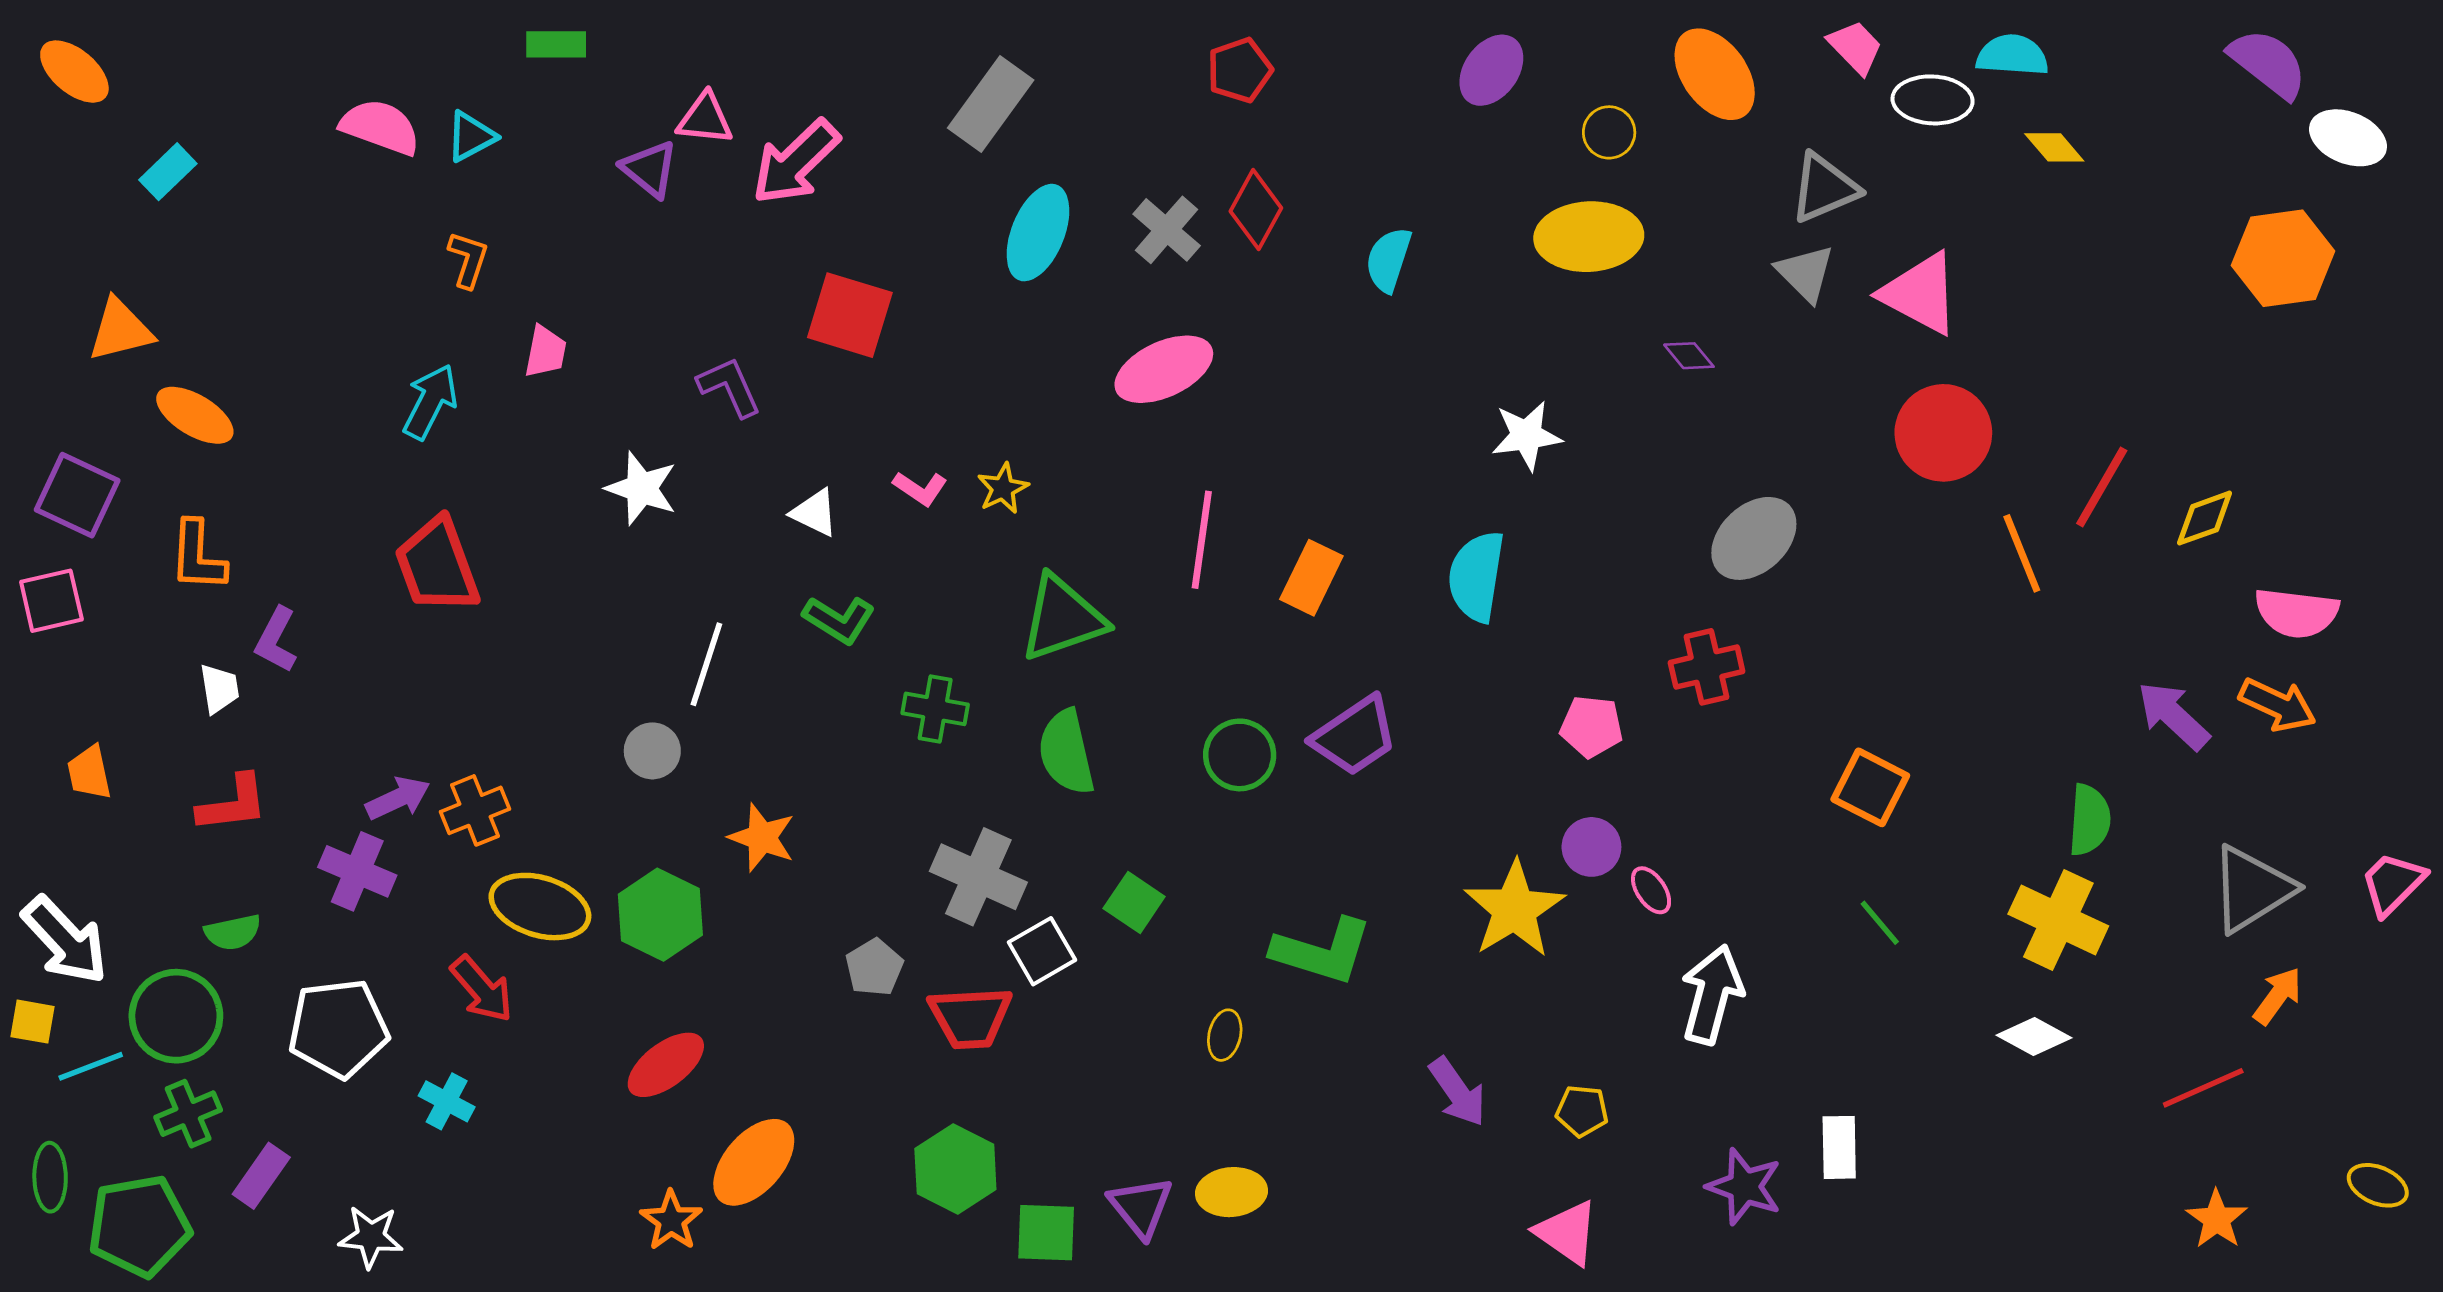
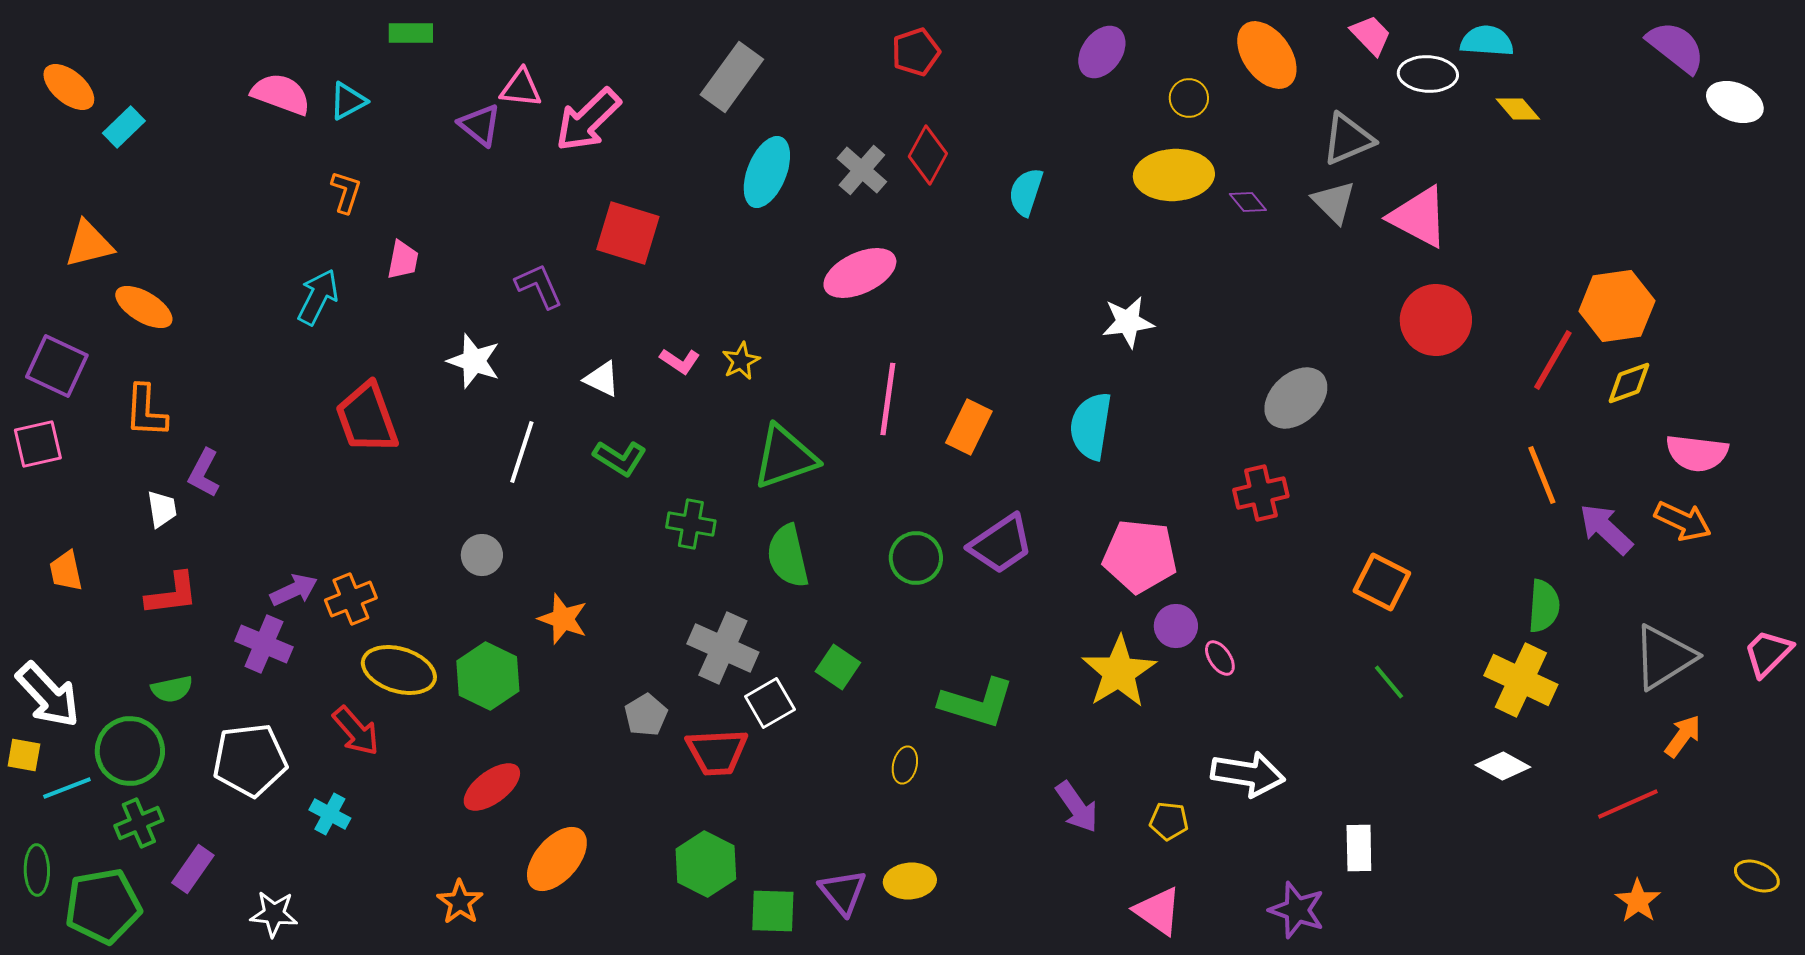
orange ellipse: (74, 72) -> (69, 87), moved
orange hexagon: (2283, 258) -> (1617, 306), moved
purple diamond: (1689, 356) -> (1248, 202), moved
orange line: (2022, 553) -> (1542, 475), moved
red trapezoid: (437, 565) -> (367, 418), moved
white line: (706, 664) -> (522, 452), moved
pink pentagon: (1591, 727) -> (1140, 556), moved, size x1.6
white arrow: (1712, 994) -> (1248, 774), moved, turned 84
purple star: (1744, 1187) -> (1297, 910), moved
orange star: (671, 1220) -> (460, 902), moved

